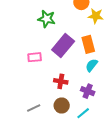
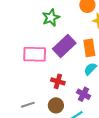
green star: (47, 19) -> (51, 18), turned 30
pink rectangle: (35, 57) -> (35, 54), size x1.6

